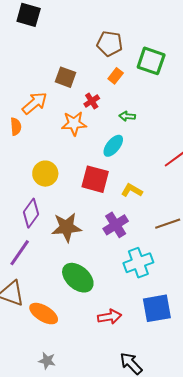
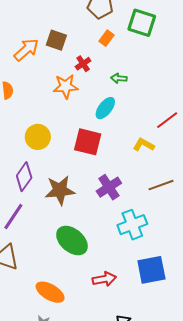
orange arrow: (35, 103) -> (26, 50), moved
yellow L-shape: (132, 190) -> (144, 145), moved
orange ellipse: (44, 314) -> (50, 292), moved

